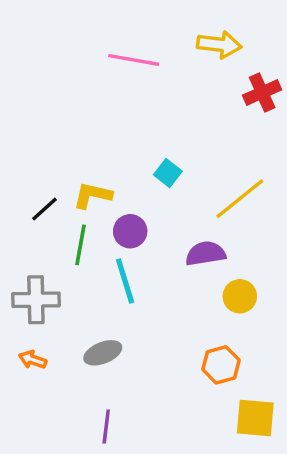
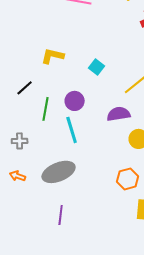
yellow L-shape: (92, 195) -> (53, 56), moved
gray cross: (36, 300) -> (20, 141), size x0.6
gray ellipse: (103, 353) -> (59, 172), size x1.5

